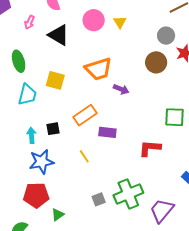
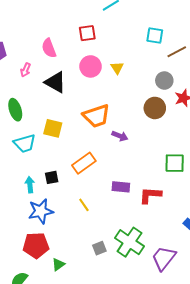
cyan trapezoid: (27, 95) -> (25, 143), turned 60
purple rectangle: (107, 132) -> (121, 187), moved
green cross: (128, 194) -> (129, 242), turned -32

